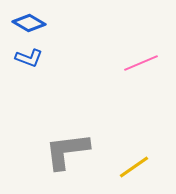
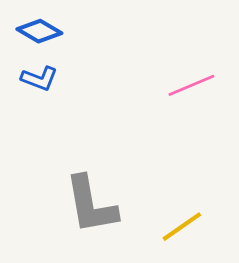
gray L-shape: (67, 151) -> (91, 205), turned -93

